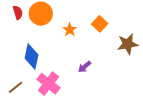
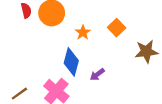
blue diamond: (32, 57) -> (71, 62), moved

